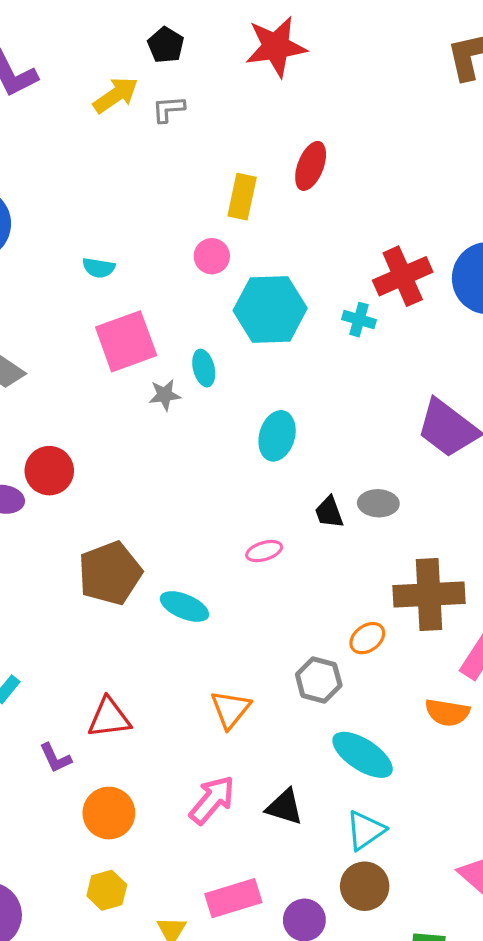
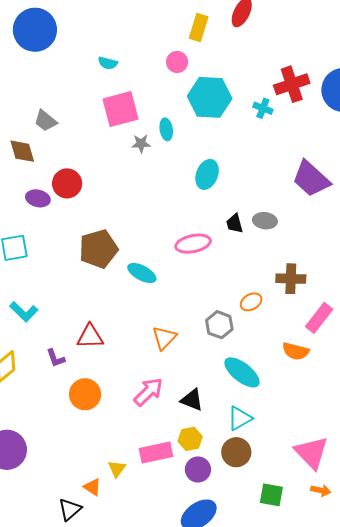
pink ellipse: (264, 551) -> (193, 244), size x1.6
brown cross: (429, 594) -> (291, 279), size x0.7
yellow hexagon: (107, 890) -> (190, 439), moved

